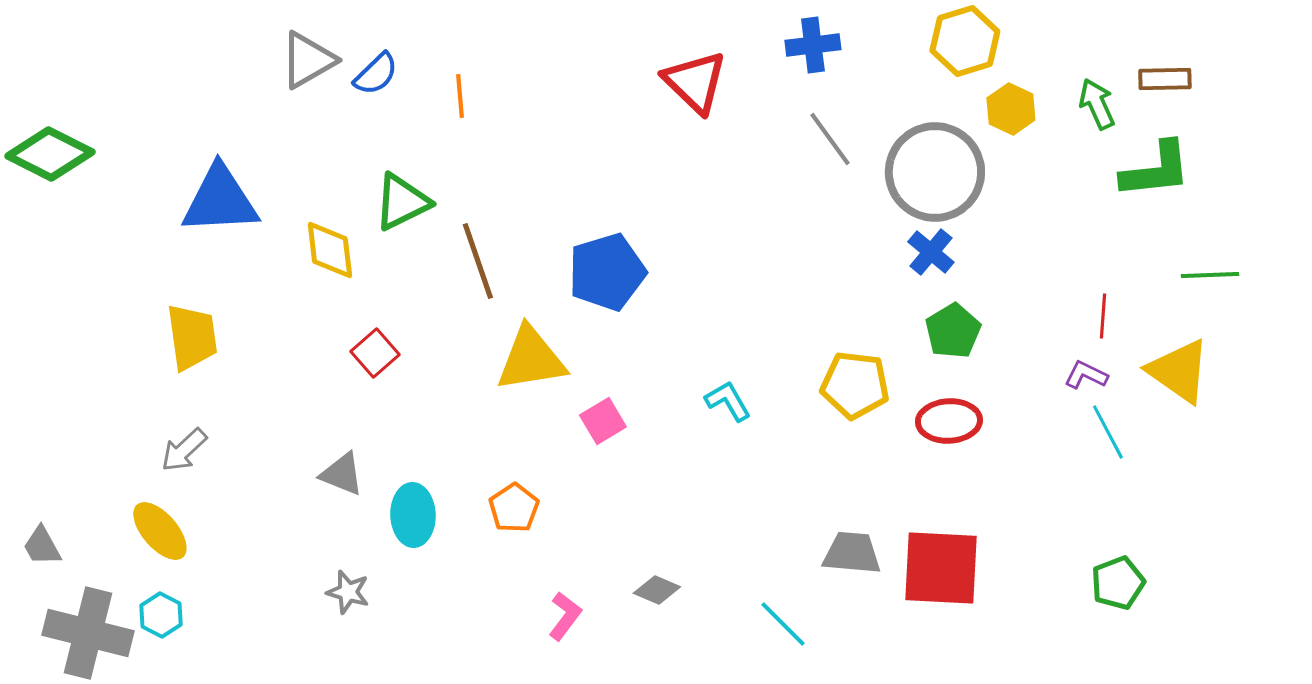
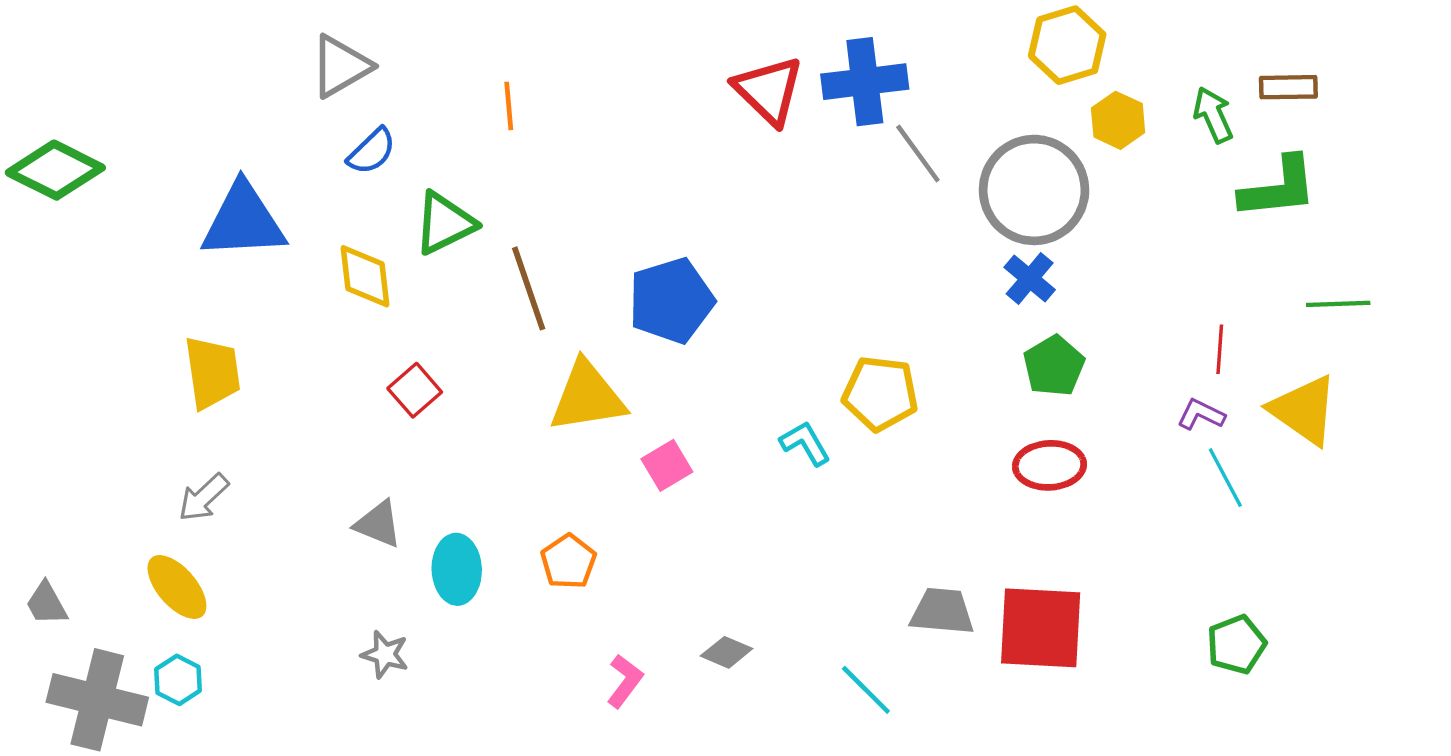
blue cross: (813, 45) -> (865, 82), moved, size x1.4
blue semicircle: (376, 74) -> (372, 151), moved
yellow pentagon: (855, 385) -> (880, 393), moved

